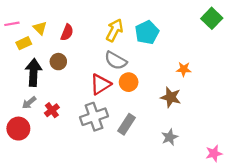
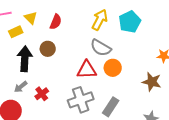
red triangle: (100, 84) -> (87, 70), turned 30

